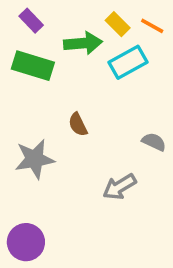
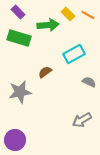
cyan rectangle: (128, 62) -> (74, 54), moved
brown semicircle: (78, 124) -> (45, 72), turned 80
gray arrow: (119, 187) -> (82, 120), moved

